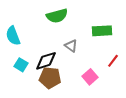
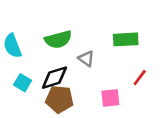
green semicircle: (57, 16) -> (58, 39), moved
pink square: (90, 77) -> (110, 98), turned 35

